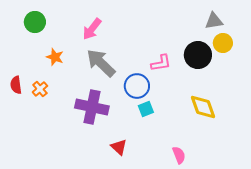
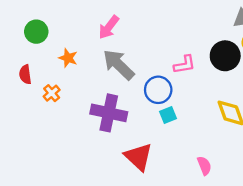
green circle: (35, 22) -> (36, 32), moved
red semicircle: (16, 85) -> (25, 74), moved
red triangle: (119, 147) -> (138, 157), size x1.6

